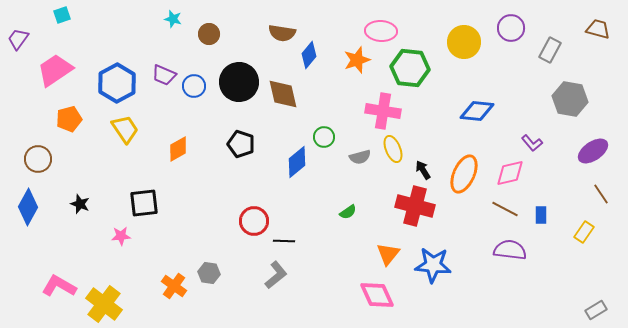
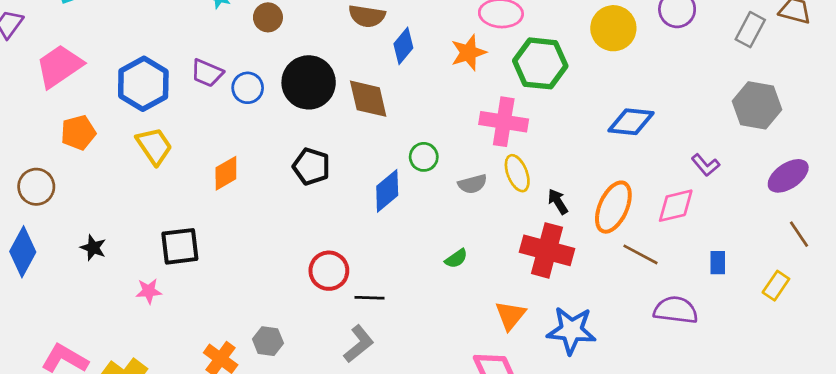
gray rectangle: (550, 50) -> (750, 30), moved
brown line: (505, 209) -> (640, 254), moved

